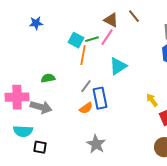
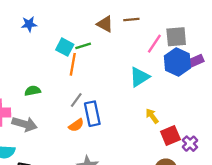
brown line: (134, 16) -> (131, 20), turned -56
blue star: (36, 23) -> (29, 24), moved
pink line: (107, 37) -> (154, 44), moved
cyan triangle: (118, 66) -> (139, 77), moved

